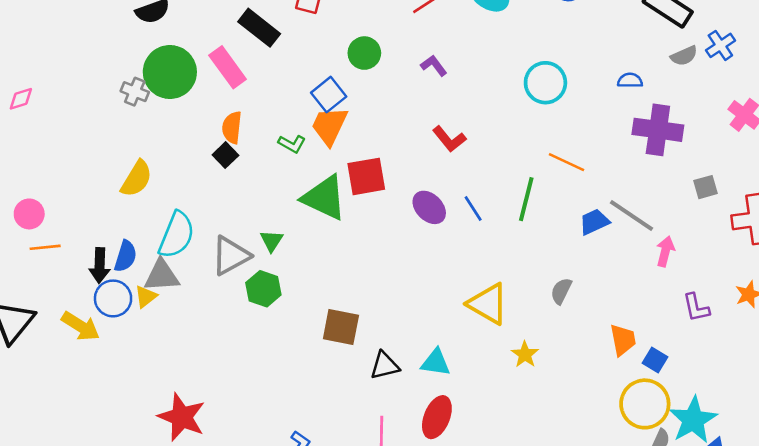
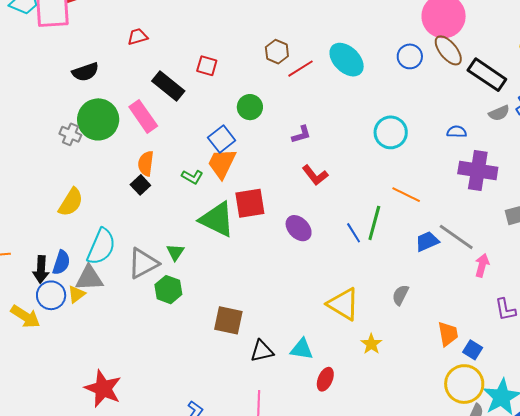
purple L-shape: (434, 66) -> (301, 134), moved, turned 110
blue line: (473, 208) -> (354, 233), moved
red ellipse: (437, 417) -> (325, 379), moved, size x0.7

